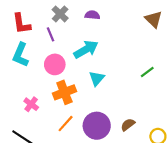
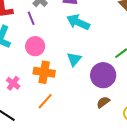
cyan arrow: (86, 49) -> (78, 22), moved, turned -125
orange cross: (64, 92) -> (44, 72), turned 30
purple circle: (97, 126) -> (103, 75), moved

